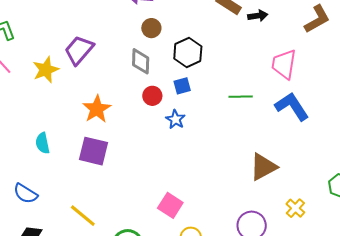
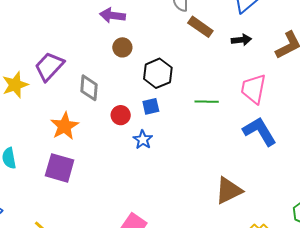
black arrow: (258, 16) -> (241, 40), moved
gray diamond: (141, 61) -> (89, 88), moved
green line: (241, 97) -> (207, 102), moved

